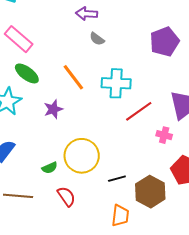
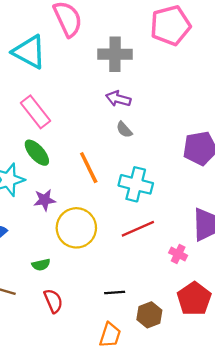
purple star: (53, 109) -> (45, 200), moved
red line: (139, 111) -> (138, 229), moved
yellow circle: (82, 156) -> (76, 228), moved
brown hexagon: (150, 192) -> (149, 315), size x0.7

